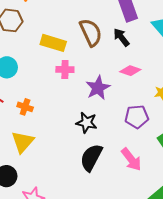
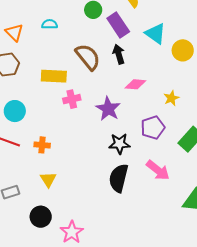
black arrow: (121, 37) -> (119, 54), turned 36
black star: (87, 123) -> (119, 144), moved
yellow triangle: (23, 142) -> (48, 180), size x0.7

